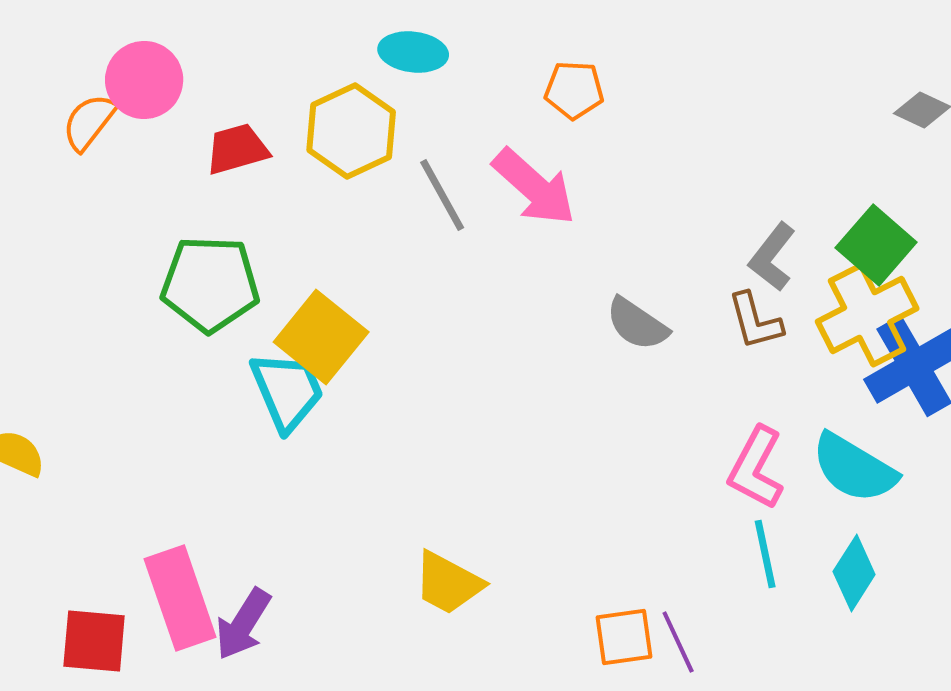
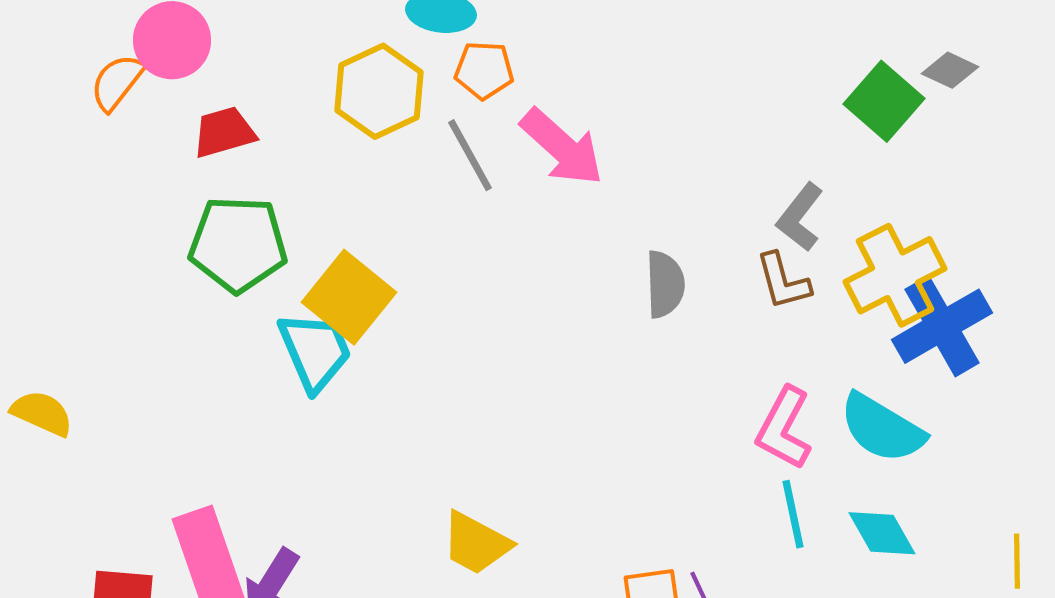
orange pentagon: (574, 90) -> (484, 70), moved
red trapezoid: (237, 149) -> (224, 132), moved
green square: (876, 245) -> (884, 101), moved
gray semicircle: (637, 324) -> (665, 284), turned -126
cyan diamond: (854, 573) -> (882, 533), turned -62

